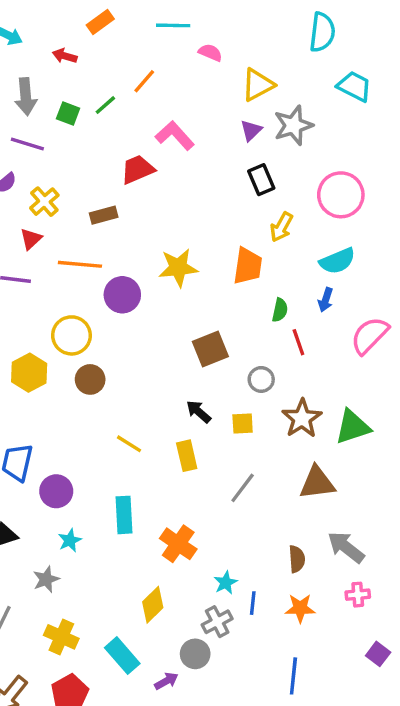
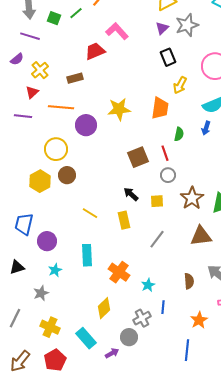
red line: (298, 342) -> (165, 153), moved
yellow hexagon: (29, 373) -> (40, 181), moved
cyan star: (226, 583) -> (148, 285), moved
orange star: (300, 608) -> (199, 320), moved, turned -30

